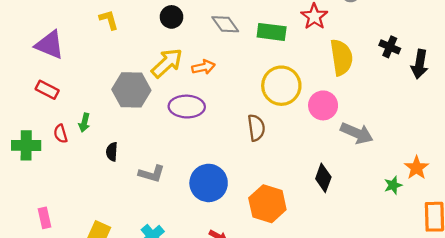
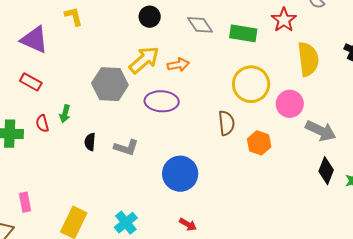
yellow L-shape: (109, 20) -> (74, 16), moved
gray L-shape: (152, 174) -> (126, 148), moved
black diamond: (323, 178) -> (326, 171), moved
orange hexagon: (267, 204) -> (259, 143), moved, size x0.7

